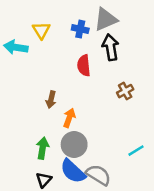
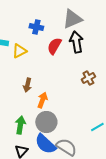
blue cross: (80, 29) -> (36, 27), moved
yellow triangle: (41, 30) -> (19, 51), moved, turned 35
red semicircle: (84, 66) -> (54, 46), moved, turned 36

